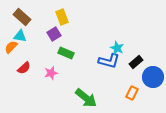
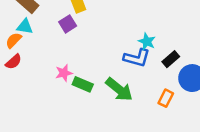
green rectangle: (66, 53) -> (83, 84), moved
red semicircle: (24, 68) -> (14, 62), moved
green arrow: (86, 98) -> (119, 89), moved

